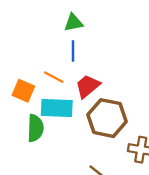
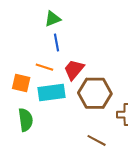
green semicircle: (35, 128) -> (26, 120), moved

